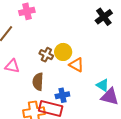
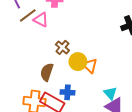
yellow circle: (63, 52) -> (78, 62), moved
pink triangle: (12, 66) -> (41, 20), moved

